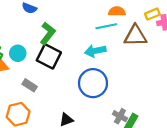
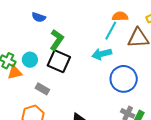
cyan line: (106, 26) -> (111, 31), turned -48
blue circle: (93, 83) -> (124, 79), moved

